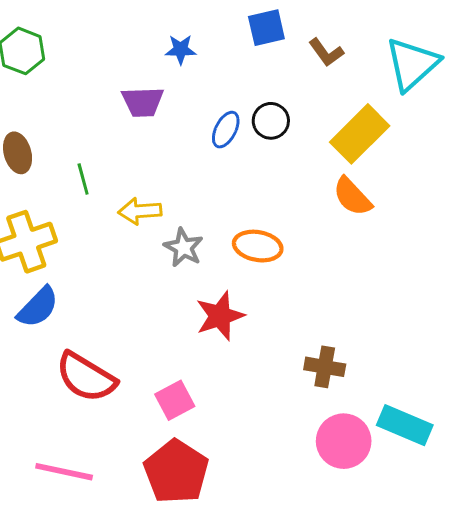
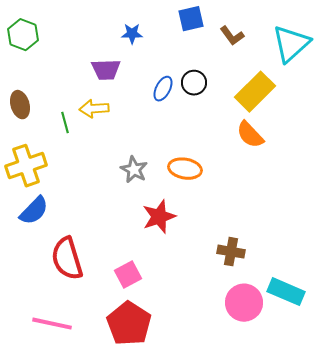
yellow arrow: (140, 211) -> (94, 109), moved
red semicircle: (86, 377) -> (67, 259), turned 42

